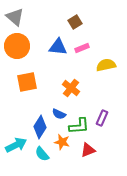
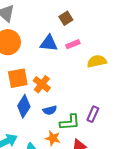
orange cross: (71, 88) -> (42, 84), moved
blue semicircle: (59, 114) -> (50, 110), turned -40
blue diamond: (40, 127) -> (24, 106), moved

